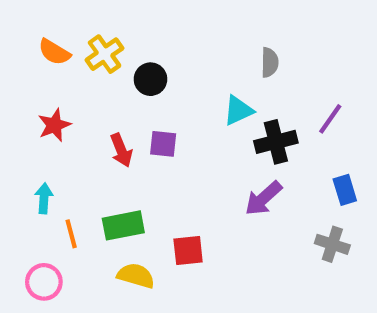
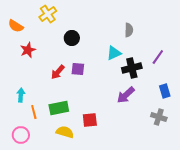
orange semicircle: (54, 52) -> (16, 26), moved
yellow cross: (105, 54) -> (48, 14), moved
red star: (54, 125) -> (28, 50), moved
red arrow: (121, 150) -> (58, 72), turned 63

